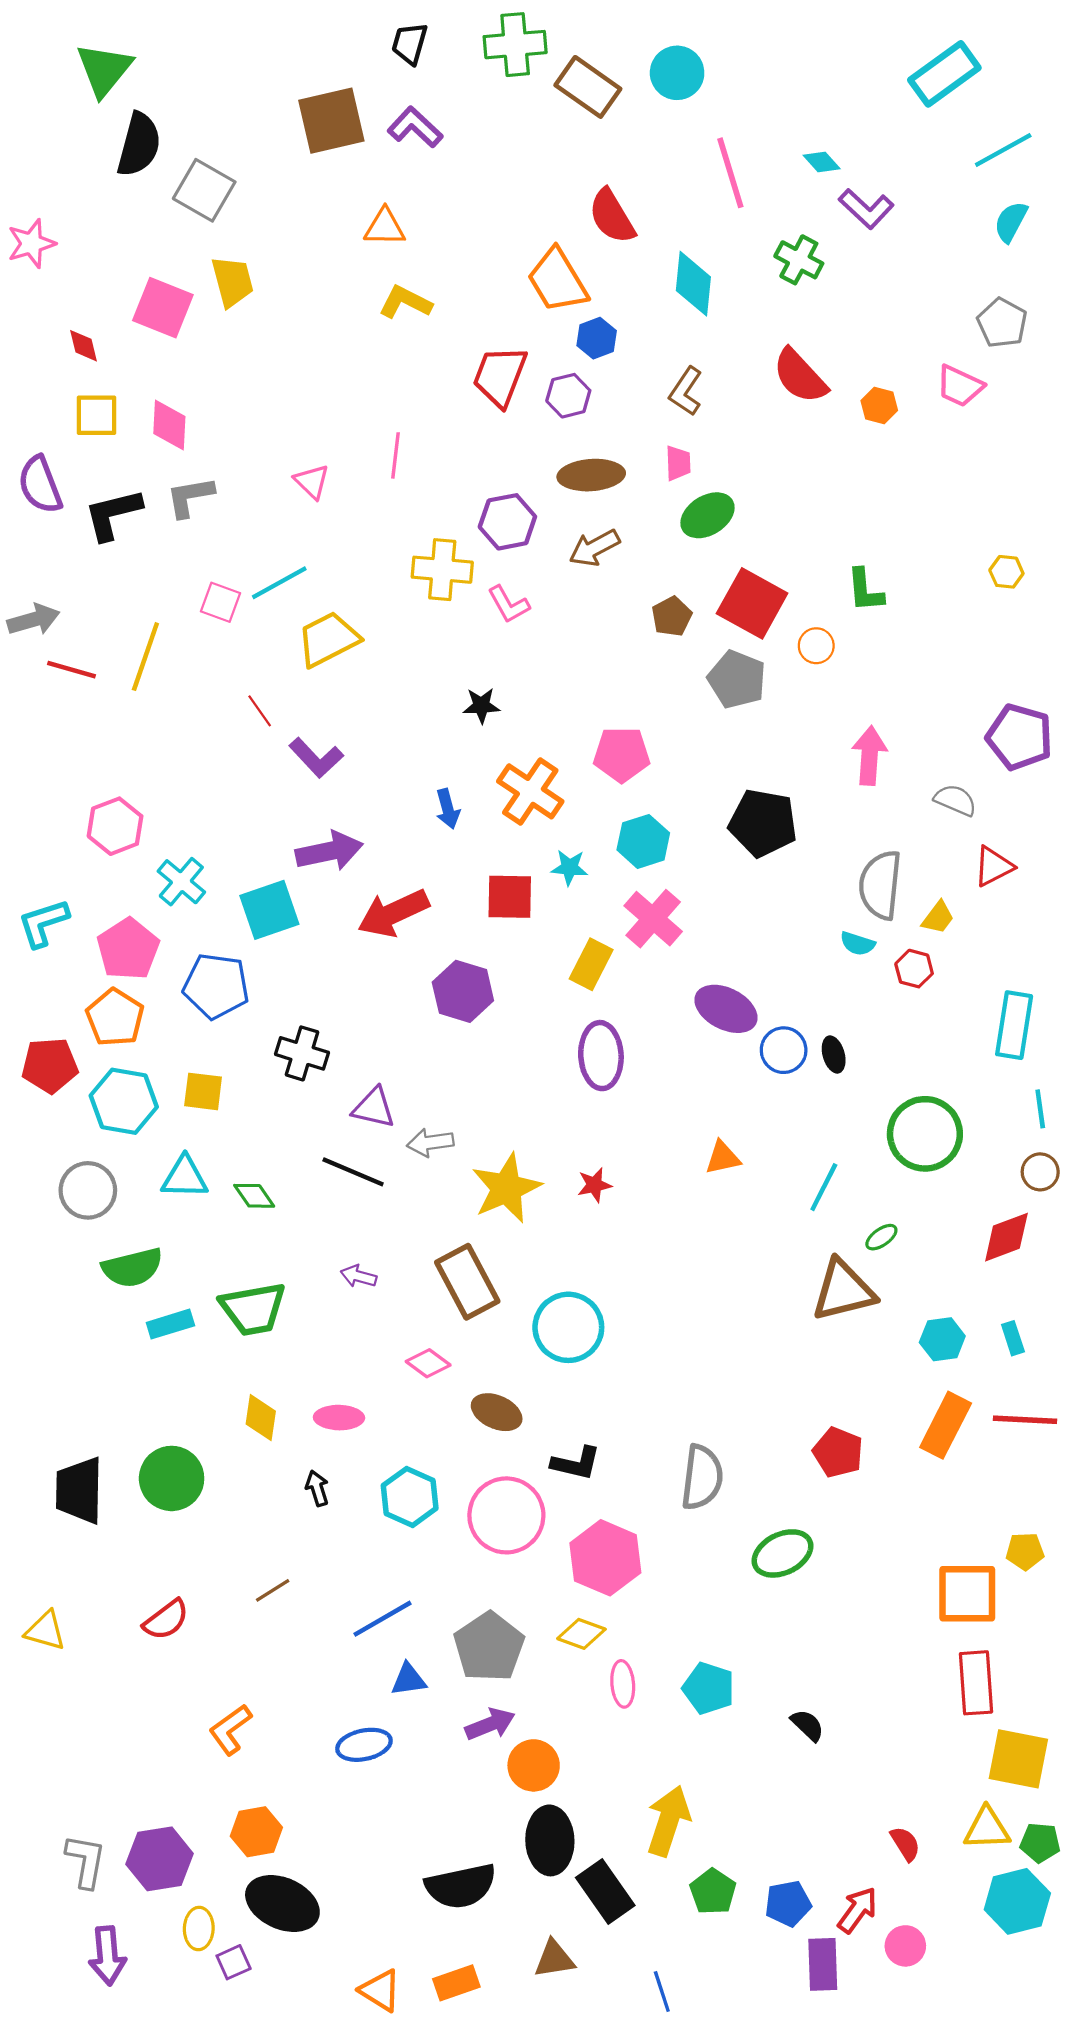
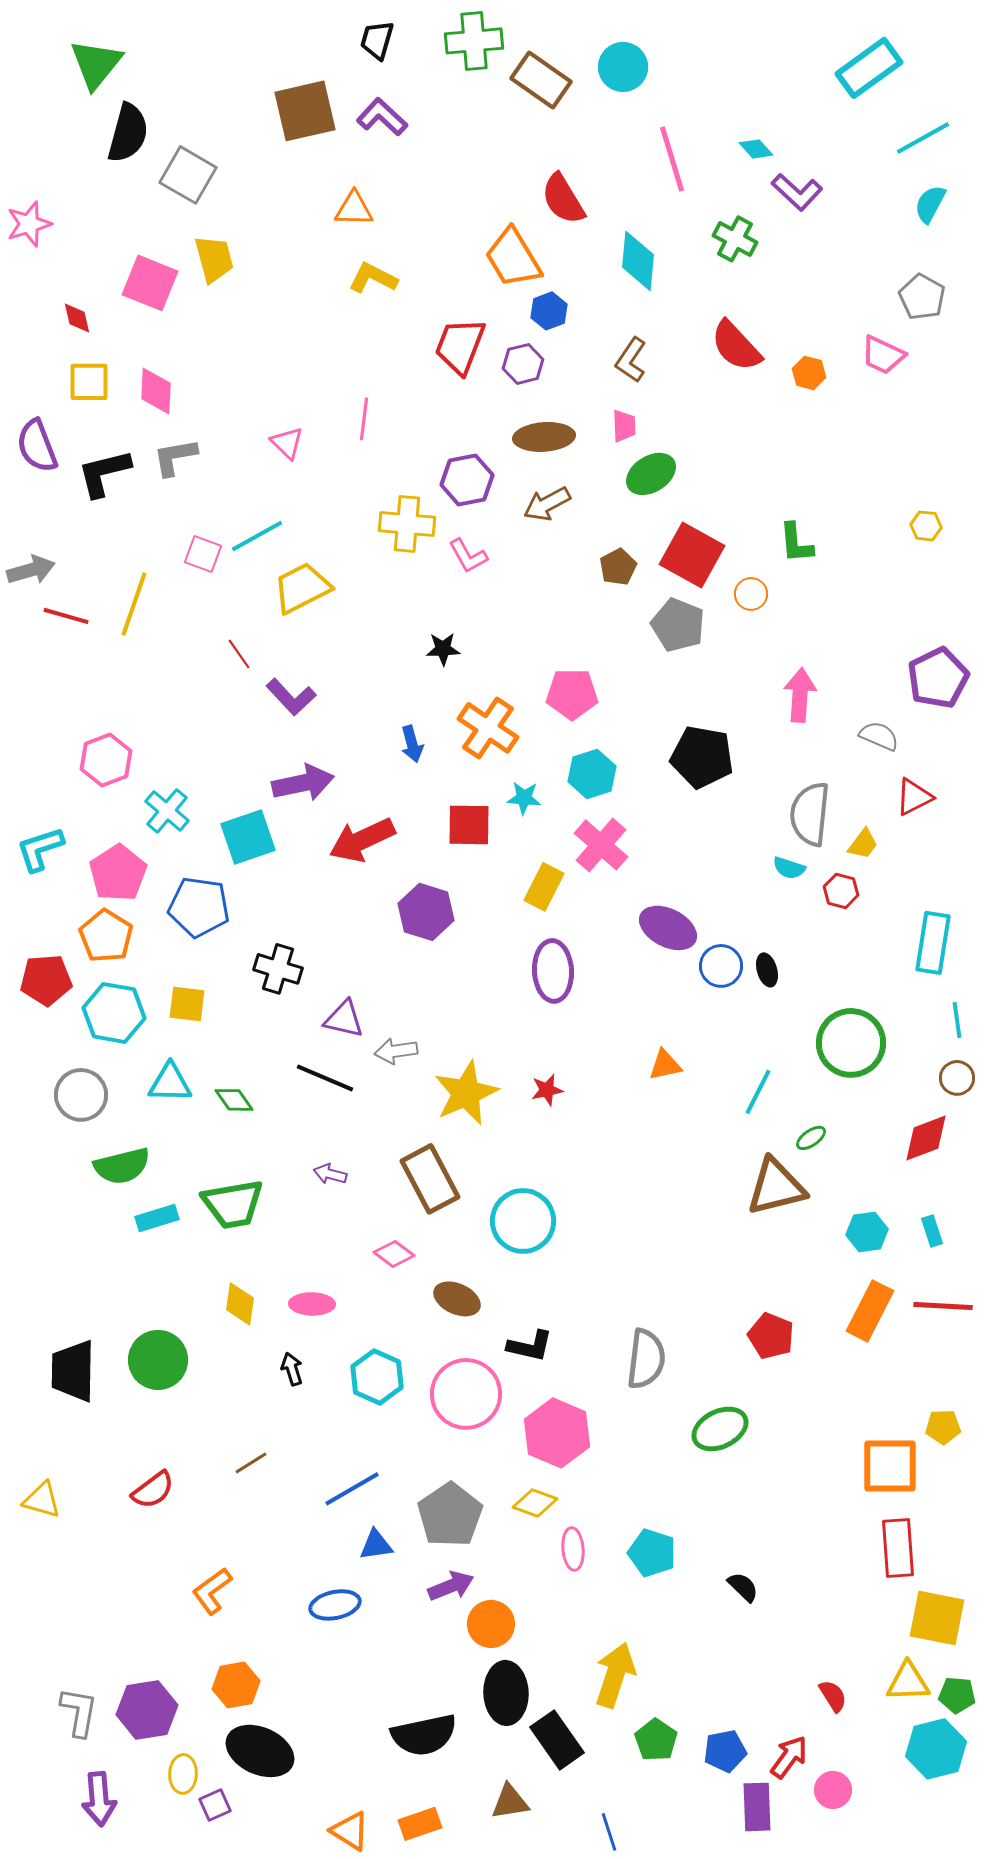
purple pentagon: (1019, 737) -> (938, 678), turned 30

